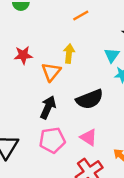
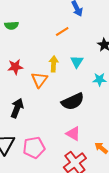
cyan triangle: (112, 55) -> (77, 62), moved
black arrow: (48, 107) -> (17, 108), moved
pink pentagon: (52, 140) -> (34, 148), moved

